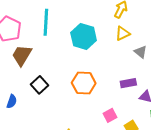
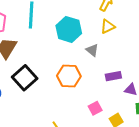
gray triangle: (141, 52) -> (92, 50), moved
black square: (39, 85) -> (25, 78), size x1.4

